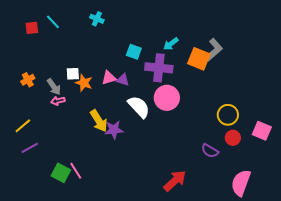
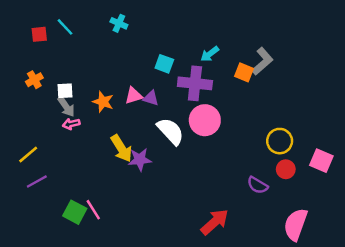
orange square: (199, 59) -> (244, 72), size x0.7
white square: (73, 74) -> (65, 91), moved
orange cross: (28, 80) -> (34, 80), moved

